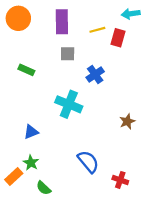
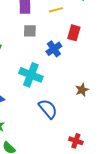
red rectangle: (118, 38) -> (74, 33), moved
blue semicircle: (88, 162) -> (48, 109), moved

